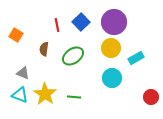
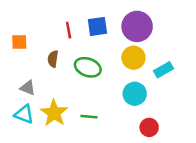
blue square: (81, 22) -> (97, 26), turned 36
orange square: (16, 35) -> (19, 42), turned -32
green ellipse: (73, 56) -> (88, 67), turned 55
red circle: (151, 97) -> (149, 127), moved

